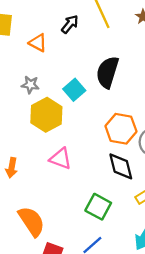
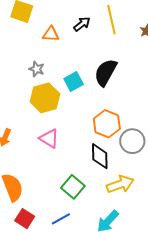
orange triangle: (38, 43) -> (51, 34), turned -36

